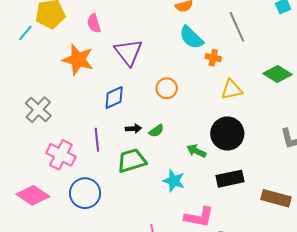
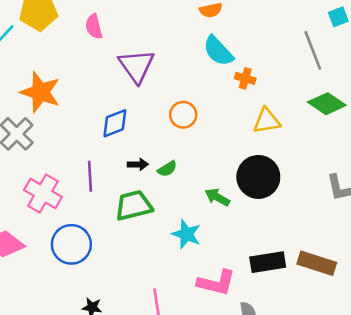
gray line: (237, 27) -> (313, 50), moved
orange star: (78, 60) -> (40, 92), moved
black rectangle: (230, 179) -> (268, 262), moved

